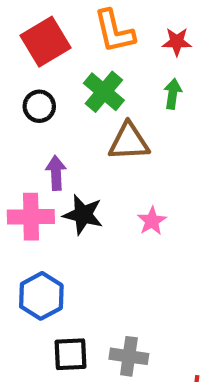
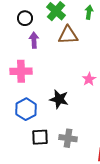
purple arrow: (56, 173) -> (34, 40), moved
black star: (83, 215) -> (59, 99), moved
pink star: (152, 221) -> (89, 79), moved

